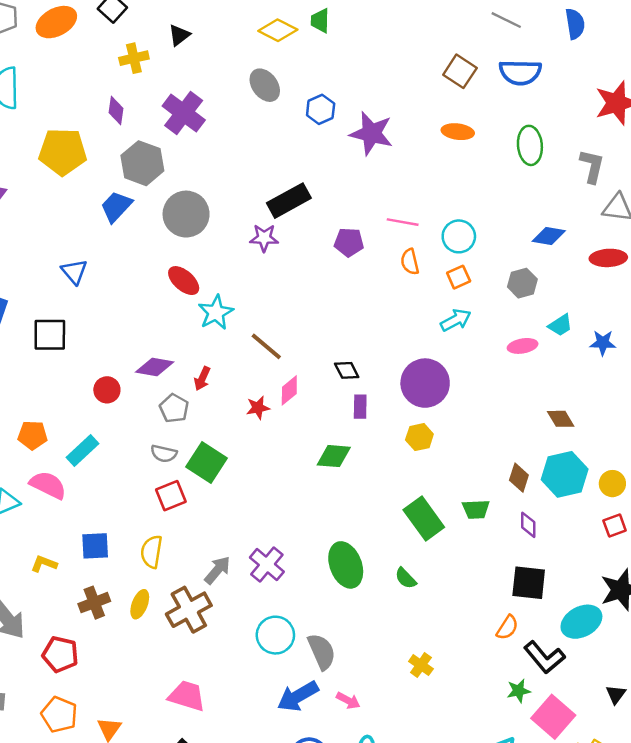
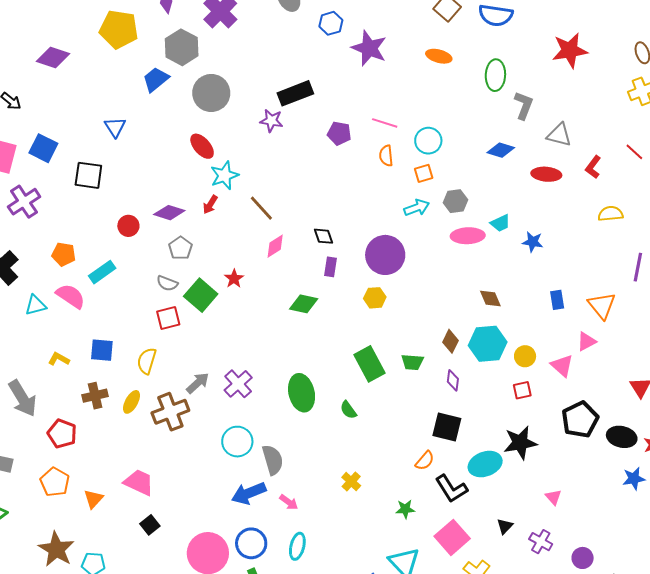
gray L-shape: (592, 166) -> (524, 105), moved
gray hexagon: (522, 283) -> (455, 201), moved
pink ellipse: (523, 346) -> (468, 236), size x1.4
red arrow: (202, 379) -> (210, 204), moved
red star: (258, 408) -> (234, 279), moved, turned -30
green star: (519, 691) -> (405, 509), moved
pink trapezoid: (187, 696) -> (139, 482), moved

